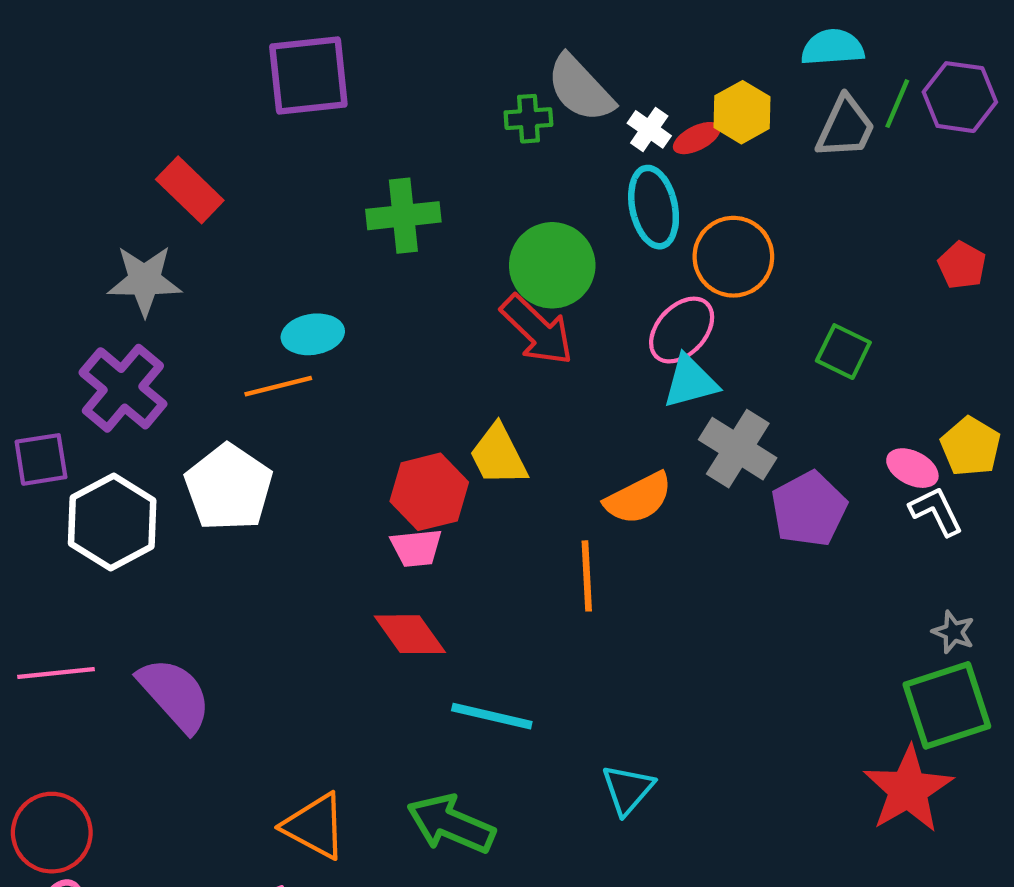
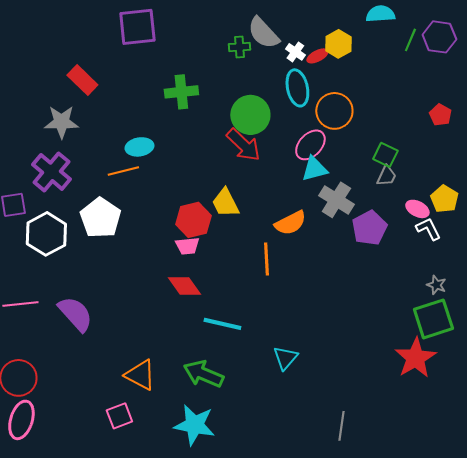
gray trapezoid: (846, 127) -> (386, 176), moved, size x0.7

